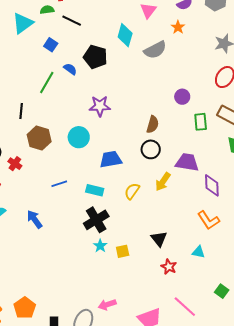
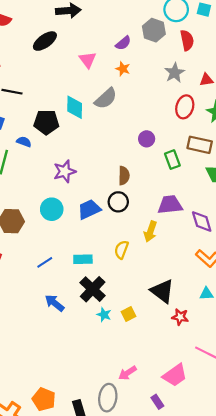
cyan diamond: (125, 35) -> (75, 107), moved
black circle: (151, 149) -> (118, 202), moved
blue trapezoid: (111, 159) -> (89, 209), moved
blue arrow: (34, 219) -> (55, 303), moved
black triangle: (159, 239) -> (162, 291), size x1.4

